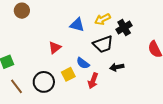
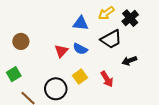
brown circle: (22, 11) -> (21, 41), moved
blue semicircle: (83, 63) -> (80, 49), moved
red arrow: (93, 81) -> (107, 79), turned -42

